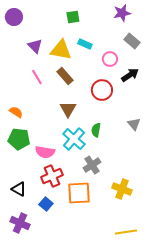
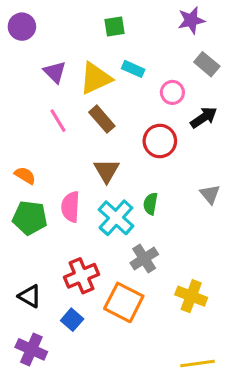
yellow triangle: (61, 50) -> (96, 78), turned -35
pink semicircle: (45, 152) -> (71, 207), moved, turned 84
orange square: (79, 193) -> (124, 302), turned 30

